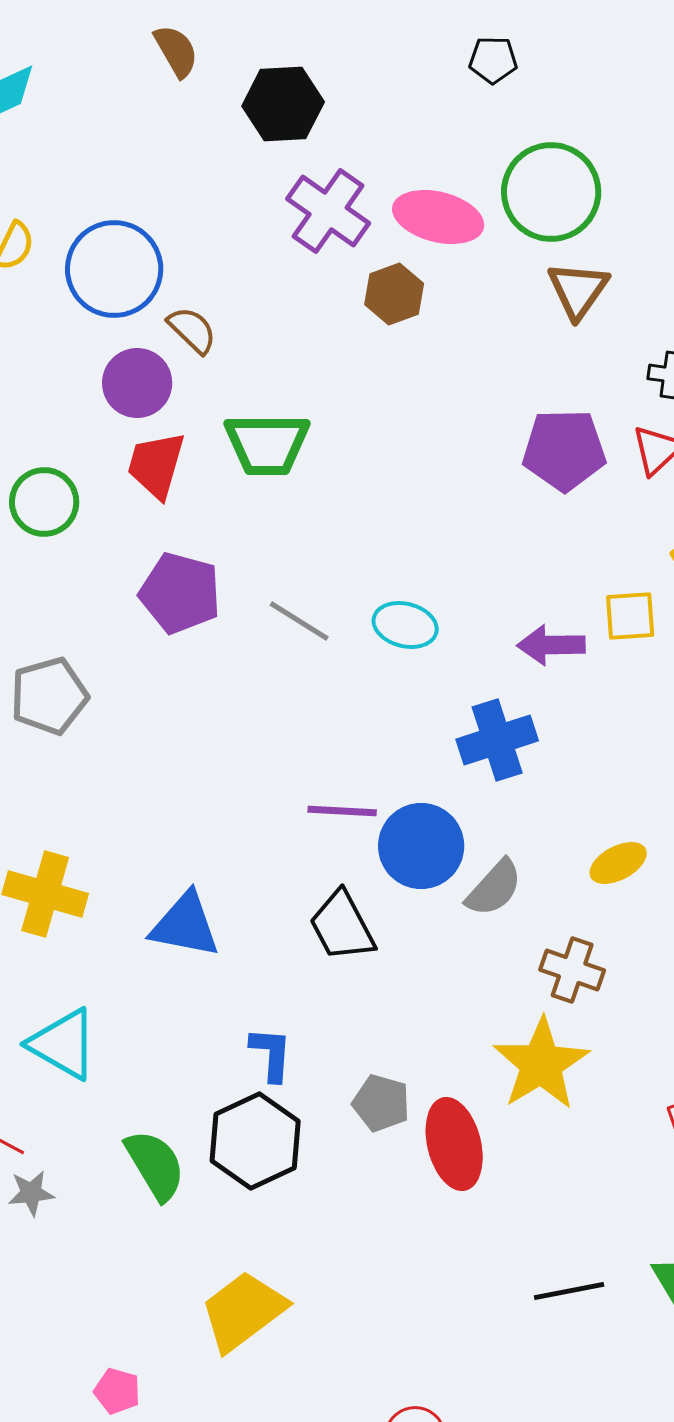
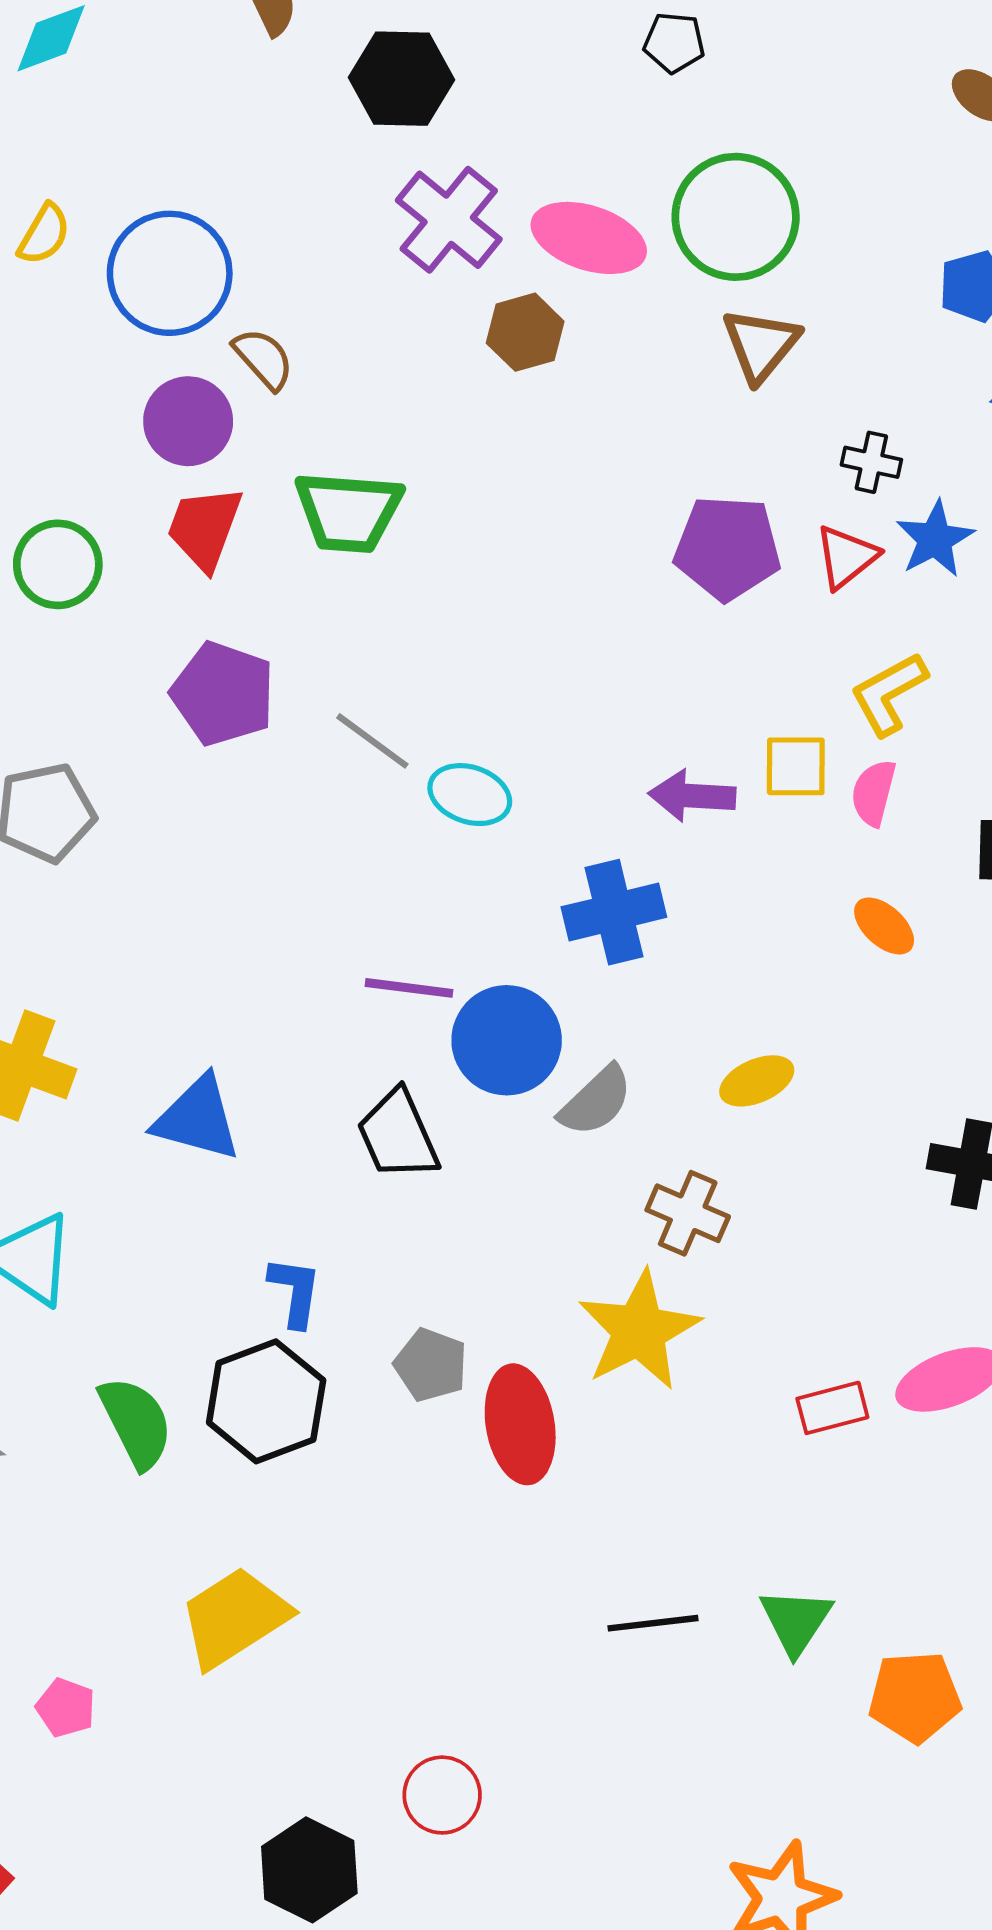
cyan ellipse: (405, 625) -> (470, 795), moved

